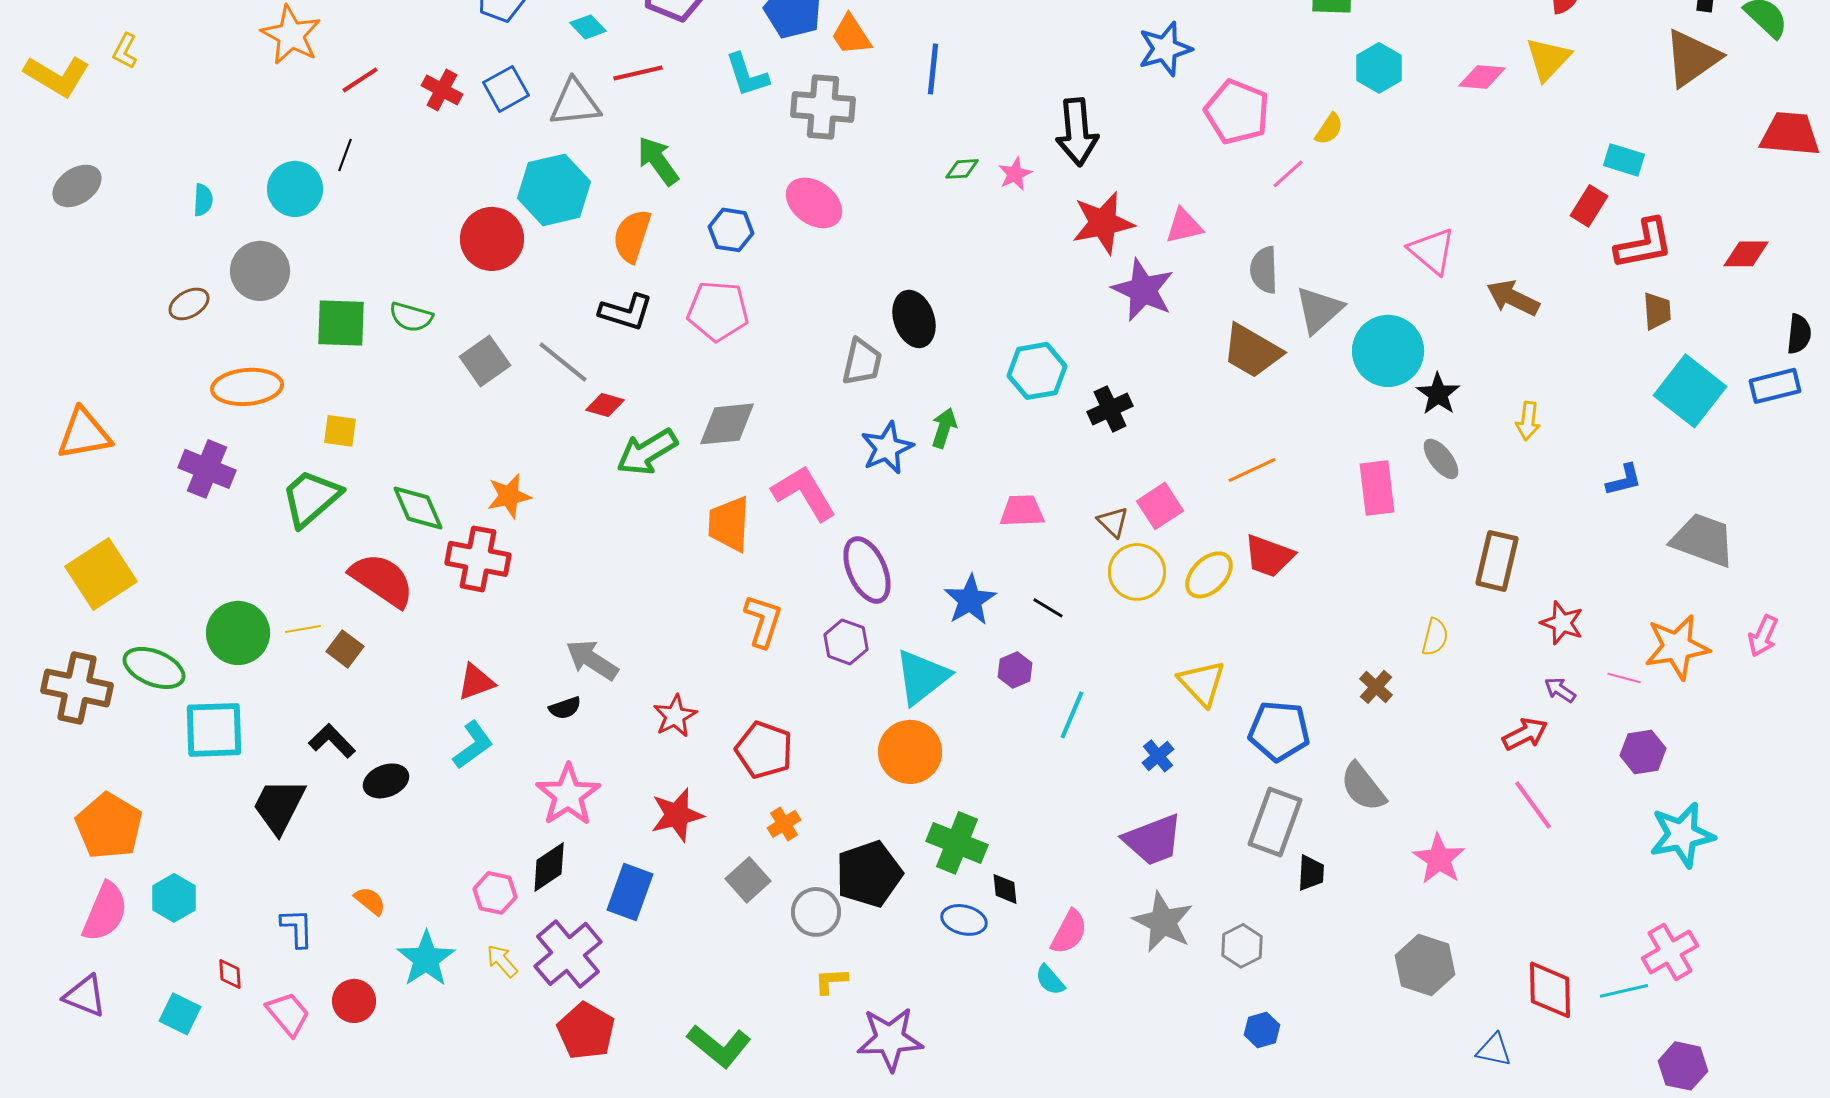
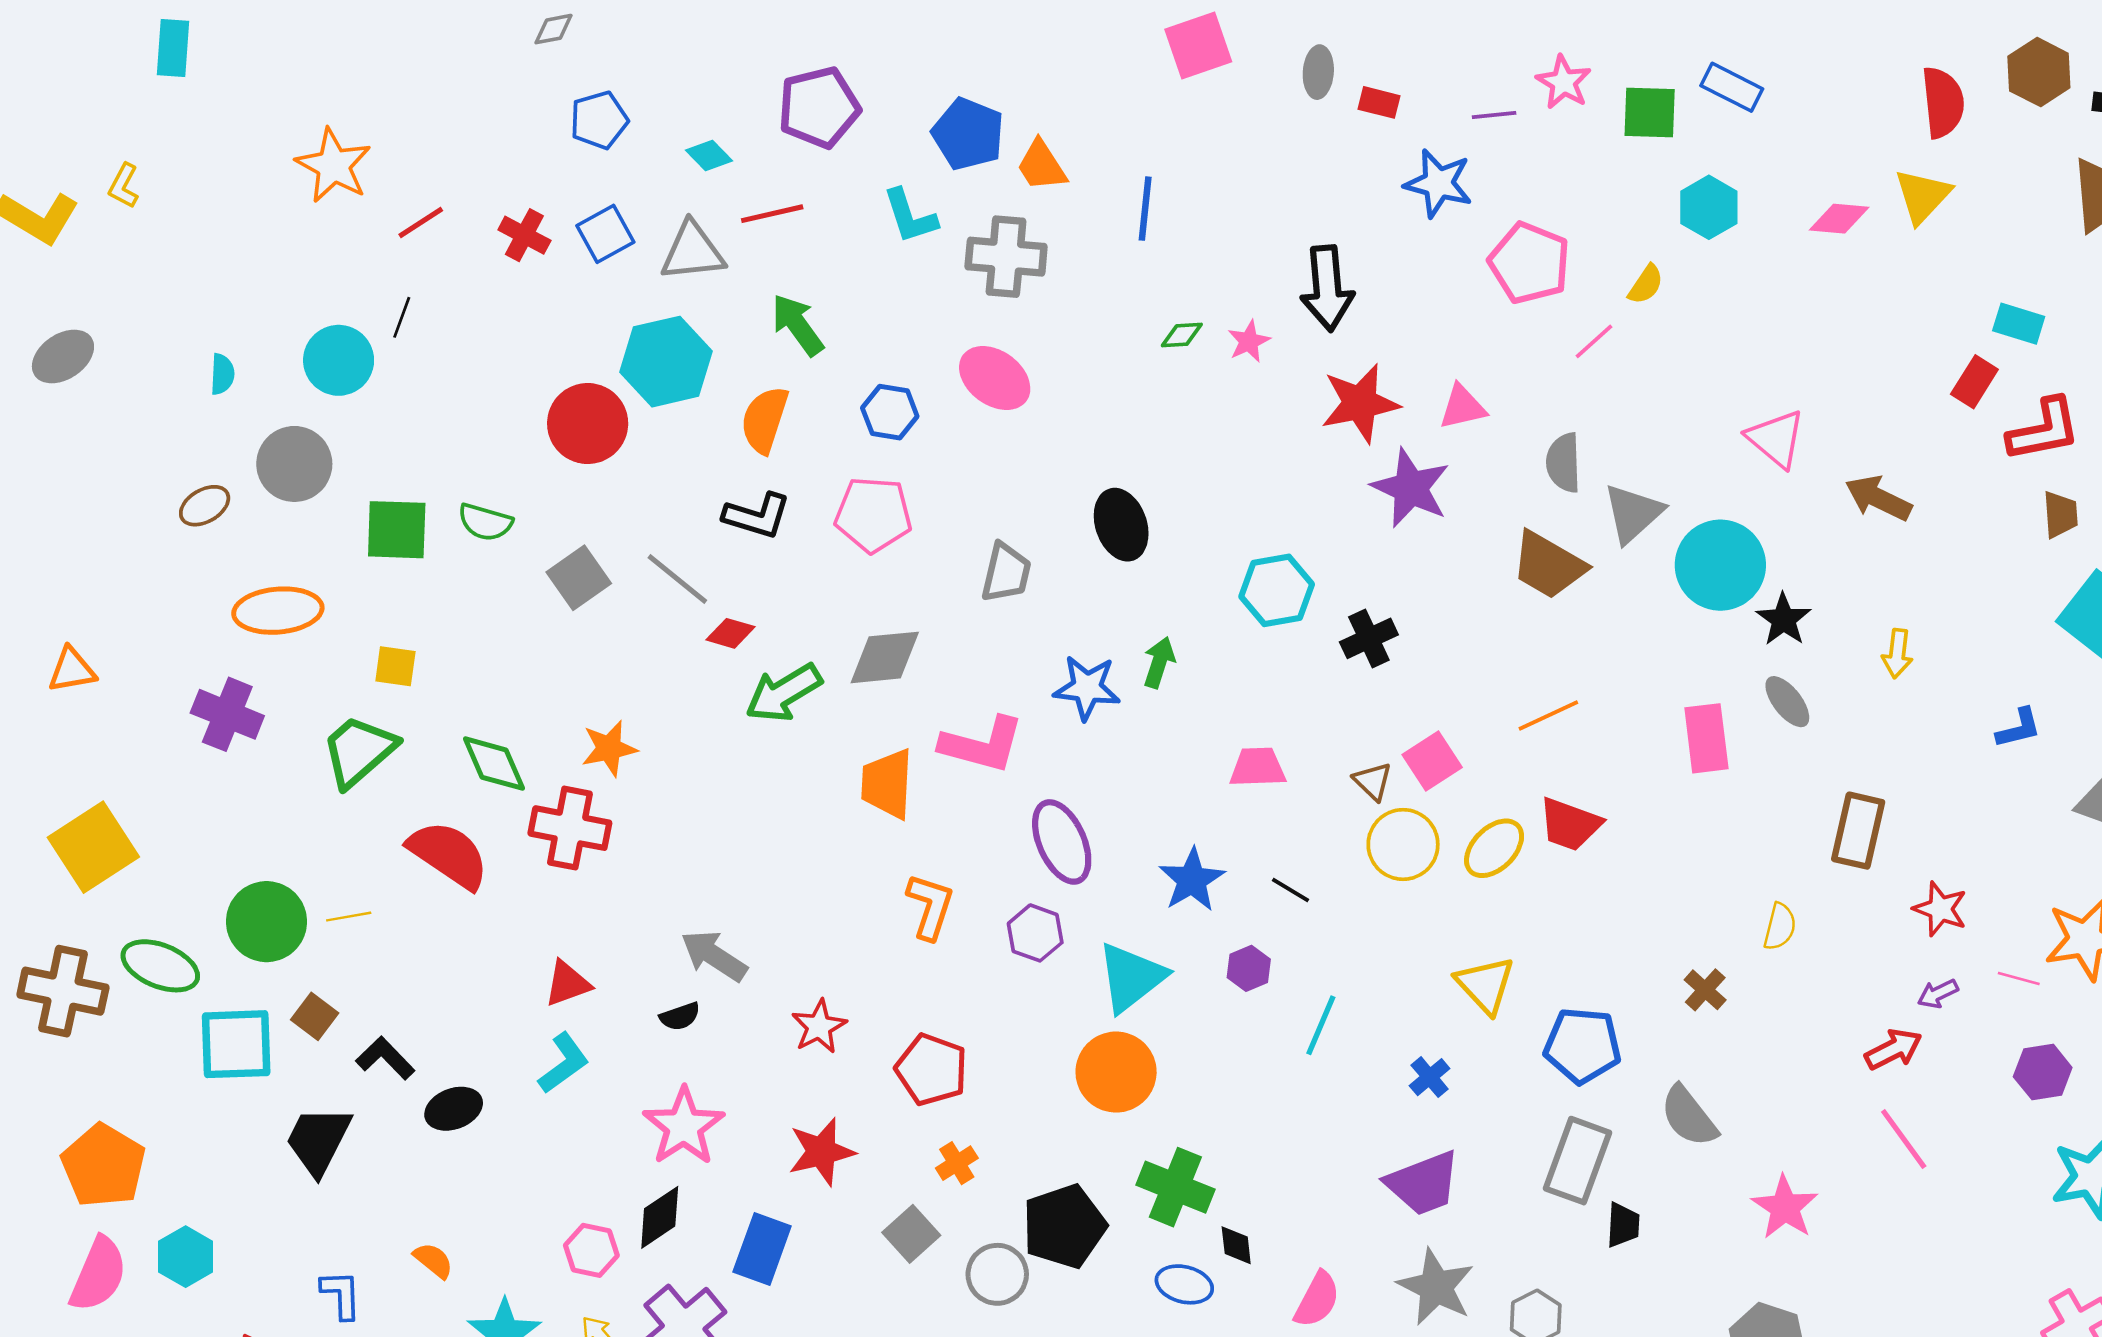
blue star: (1165, 49) -> (1438, 183), turned 30
gray trapezoid: (862, 362) -> (1006, 573), moved
orange triangle: (84, 434) -> (72, 670), size x0.7
blue star: (887, 448) -> (1087, 688), turned 30
pink L-shape: (804, 493) -> (982, 745), turned 136
brown square: (345, 649) -> (315, 1016), moved
purple arrow: (1560, 690) -> (1938, 994), turned -60

